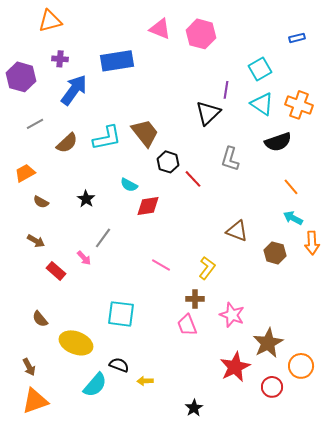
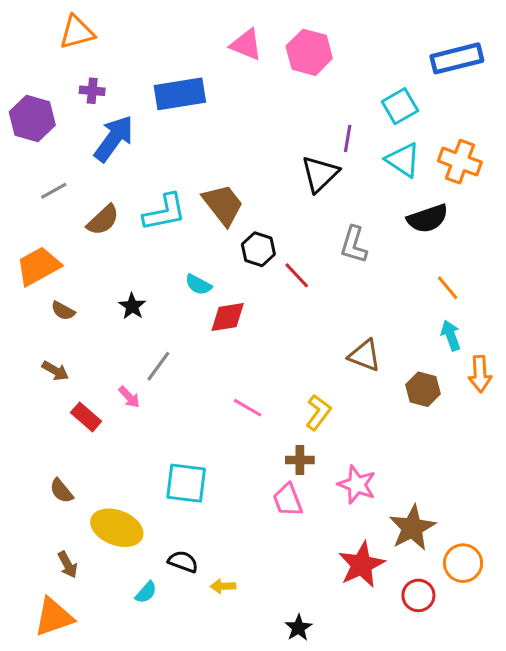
blue rectangle: (297, 38) -> (457, 58), size x2.0
orange trapezoid: (25, 173) -> (38, 266), size x1.4
cyan arrow: (293, 218) -> (451, 335), turned 42
brown arrow: (29, 367) -> (68, 565), moved
cyan semicircle: (95, 385) -> (146, 592), size x0.6

